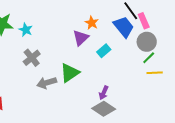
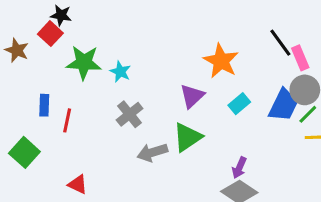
orange star: (92, 23) -> (221, 61), size x1.6
blue trapezoid: (124, 27) -> (283, 105), moved, turned 65
purple triangle: (81, 38) -> (192, 96), moved

